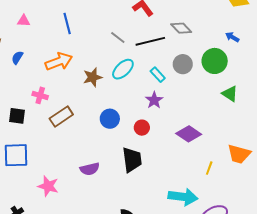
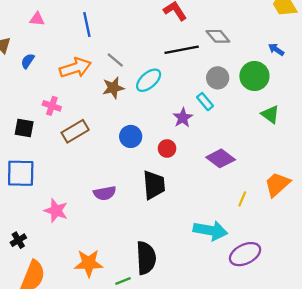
gray line: (118, 37) -> (115, 60), moved
cyan rectangle: (158, 75) -> (205, 102), moved
orange trapezoid: (239, 154) -> (277, 184), turned 120

